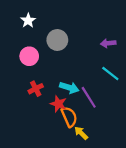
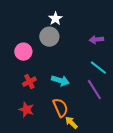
white star: (28, 21) -> (55, 19), moved
purple line: (89, 97) -> (94, 90), moved
red star: (58, 104) -> (26, 110), moved

